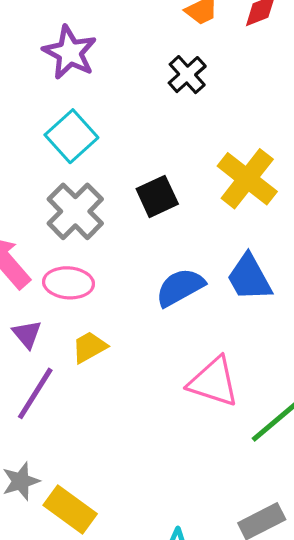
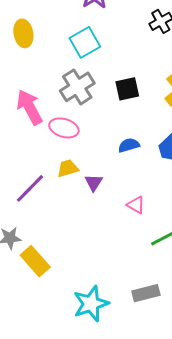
blue semicircle: (180, 287) -> (129, 145), size x0.7
purple triangle: (27, 334) -> (94, 183), moved
pink triangle: (214, 382) -> (136, 205), size x0.6

